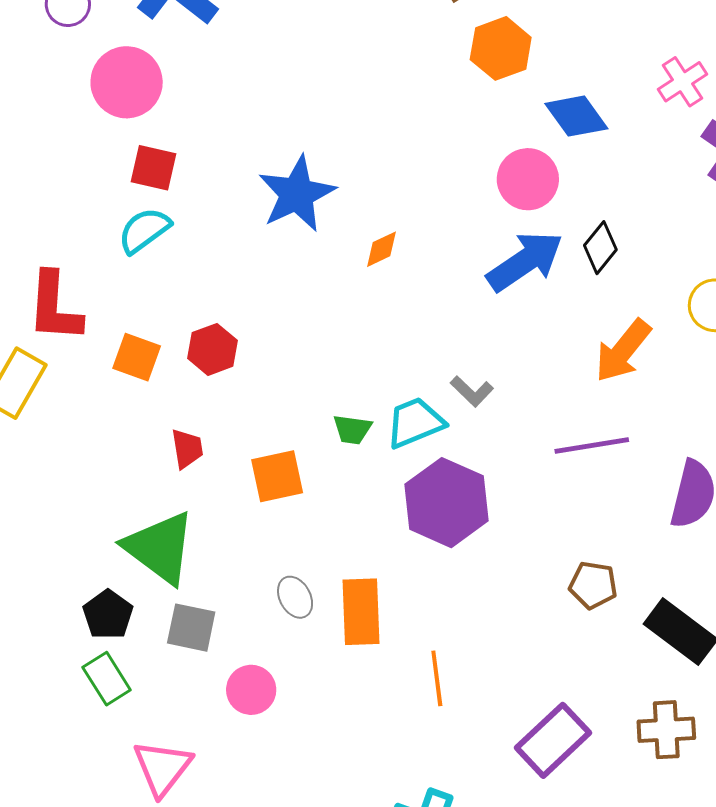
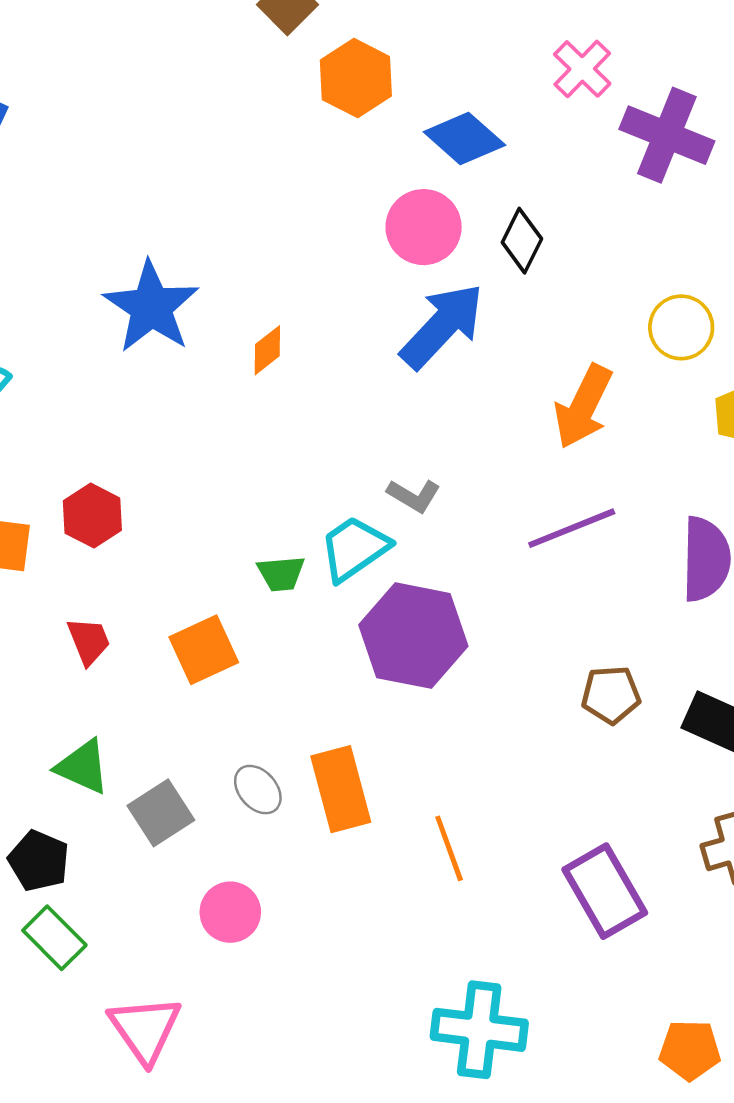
black diamond: (600, 248) -> (522, 241), moved
green triangle: (160, 548) -> (83, 767), size x0.6
gray square: (191, 628) -> (161, 813), moved, turned -32
purple rectangle: (553, 740) -> (605, 891), turned -64

